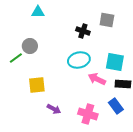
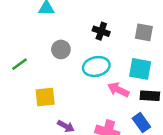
gray square: (107, 20) -> (144, 32), moved
gray circle: (30, 46) -> (61, 49), moved

